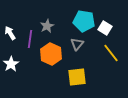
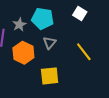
cyan pentagon: (84, 21) -> (43, 19), moved
white square: (105, 28) -> (80, 14), moved

